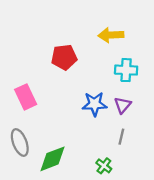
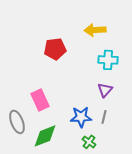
pink rectangle: (26, 97) -> (40, 100), moved
blue star: (95, 104) -> (81, 117), moved

